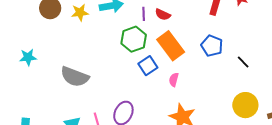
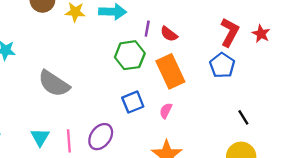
blue pentagon: (212, 46) -> (222, 65), moved
black line: (243, 62) -> (243, 117), moved
blue square: (148, 66) -> (133, 102), moved

